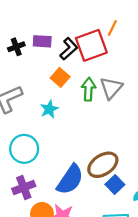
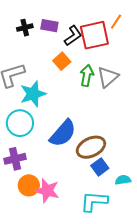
cyan star: (49, 109) -> (33, 94), moved, size x1.5
blue semicircle: (70, 180) -> (63, 133), moved

